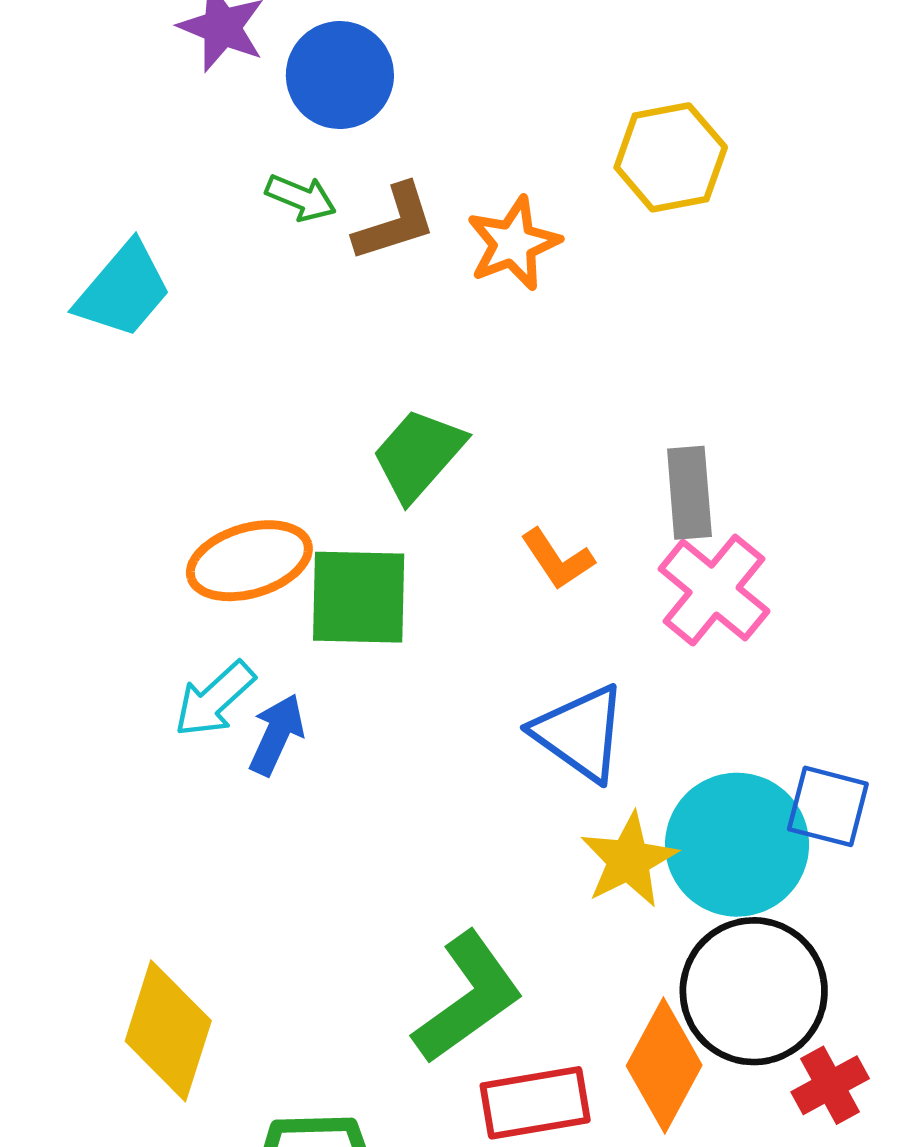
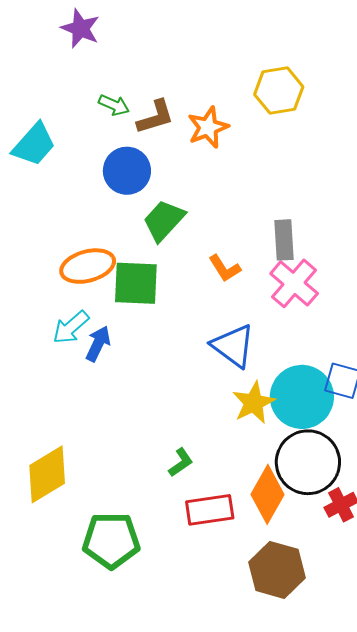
blue circle: (340, 75) -> (127, 171), moved
green L-shape: (468, 998) -> (181, 462), size x0.5
yellow diamond: (168, 1031) -> (47, 474), turned 40

